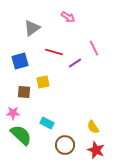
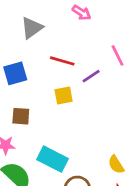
yellow square: (43, 82) -> (64, 96), moved
cyan rectangle: (47, 123) -> (53, 159), size x1.5

